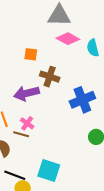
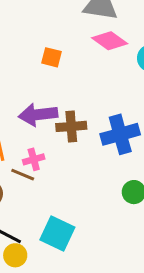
brown cross: (50, 77) -> (71, 126), moved, turned -30
pink cross: (27, 123) -> (34, 159), turned 32

